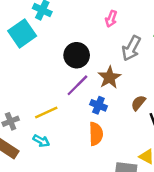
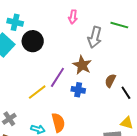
black circle: (77, 55) -> (33, 41), moved
yellow line: (46, 113) -> (37, 92), moved
orange semicircle: (96, 134) -> (58, 123), moved

